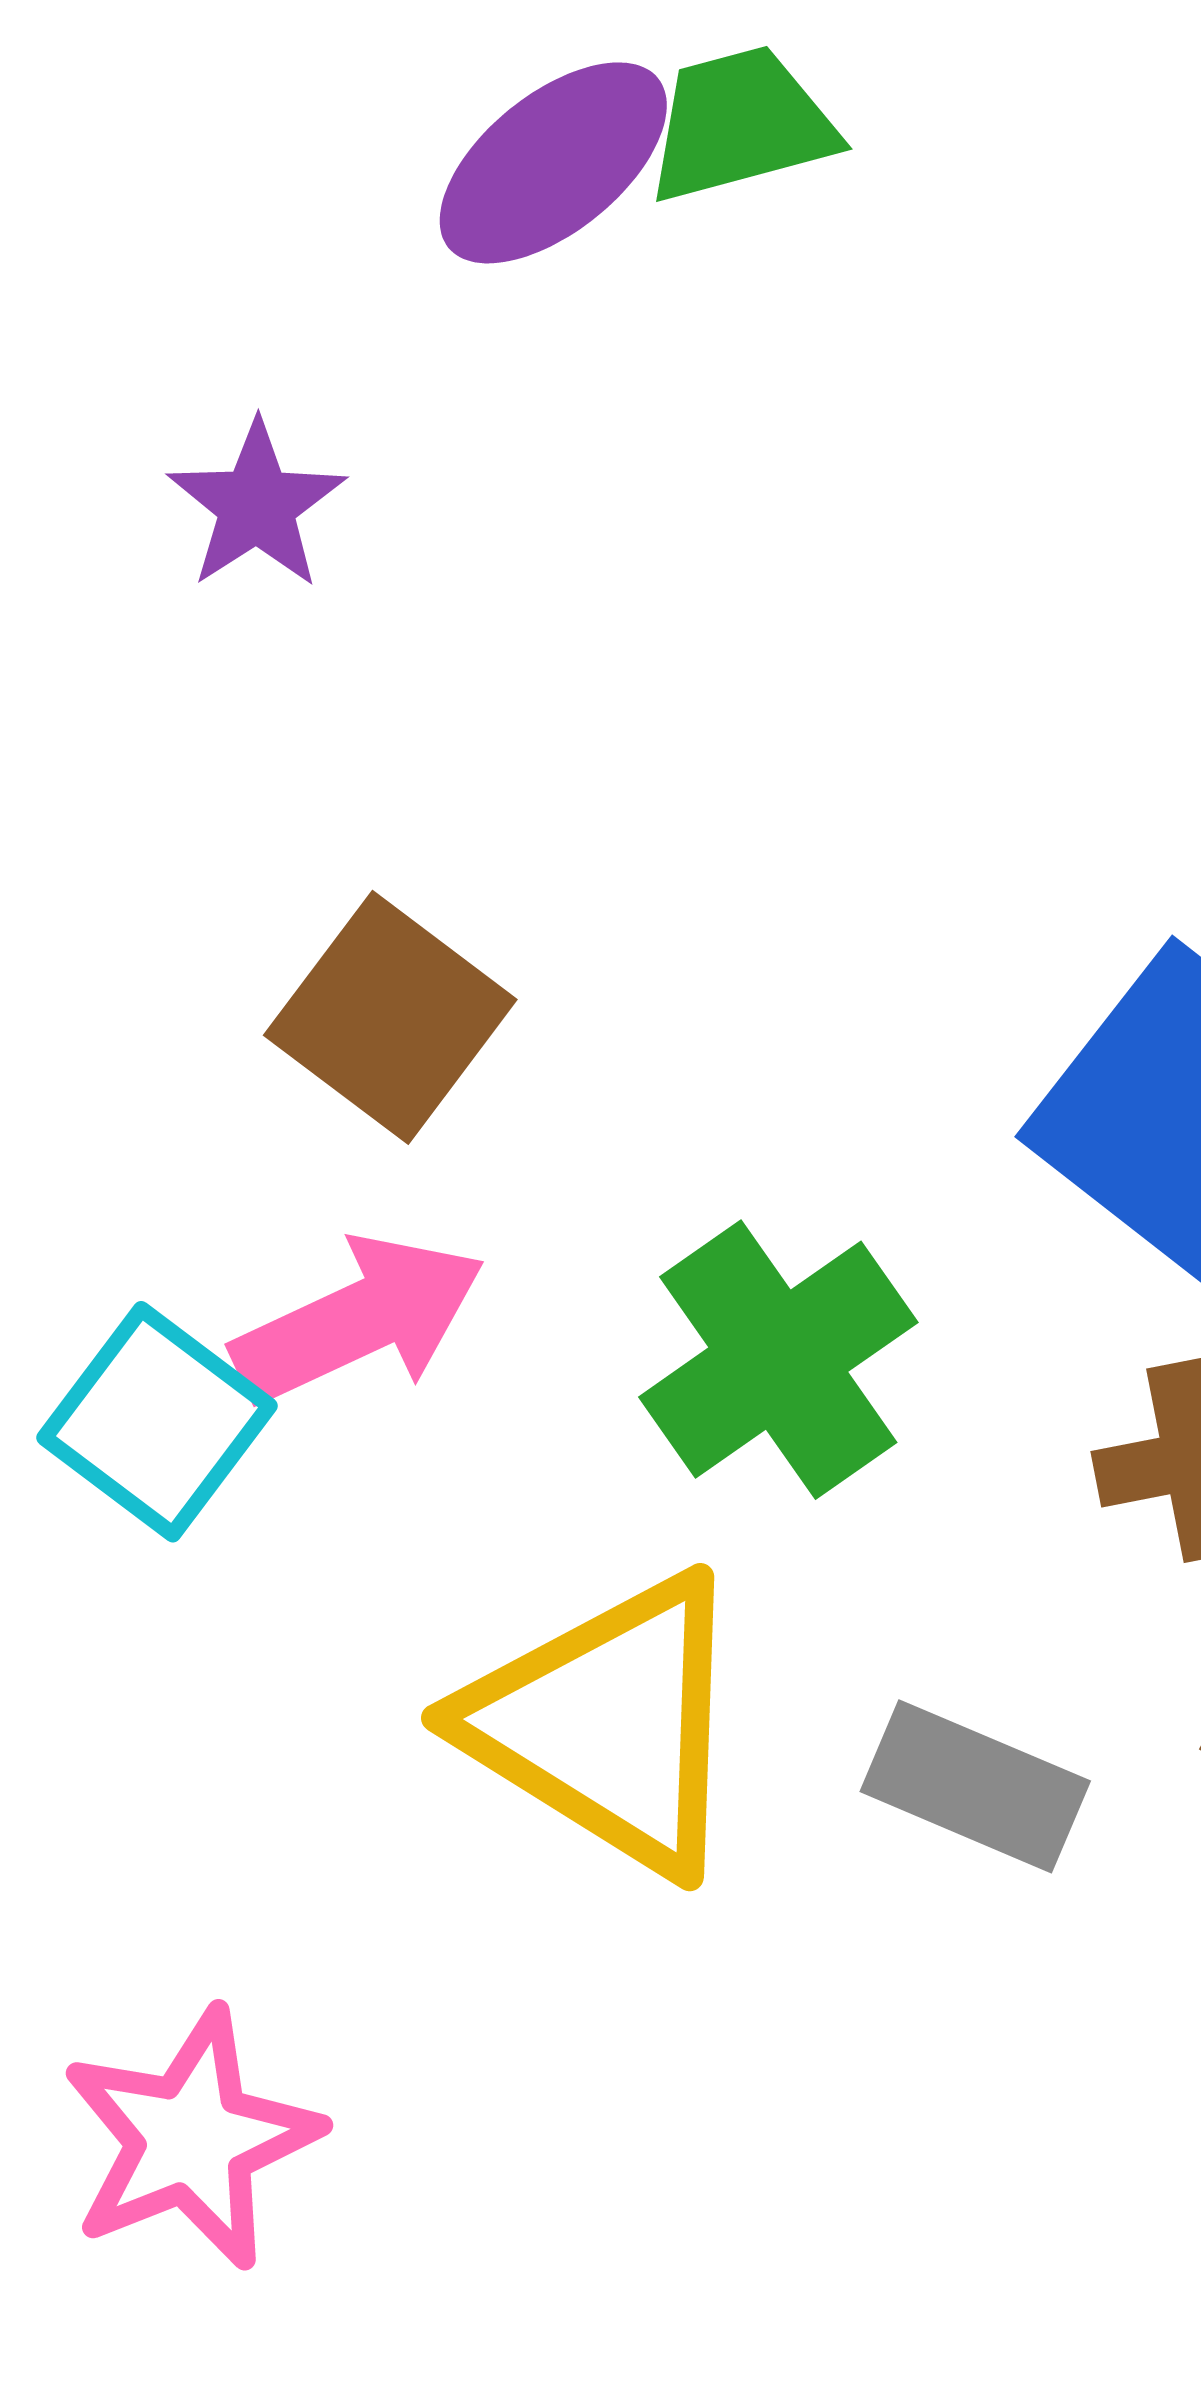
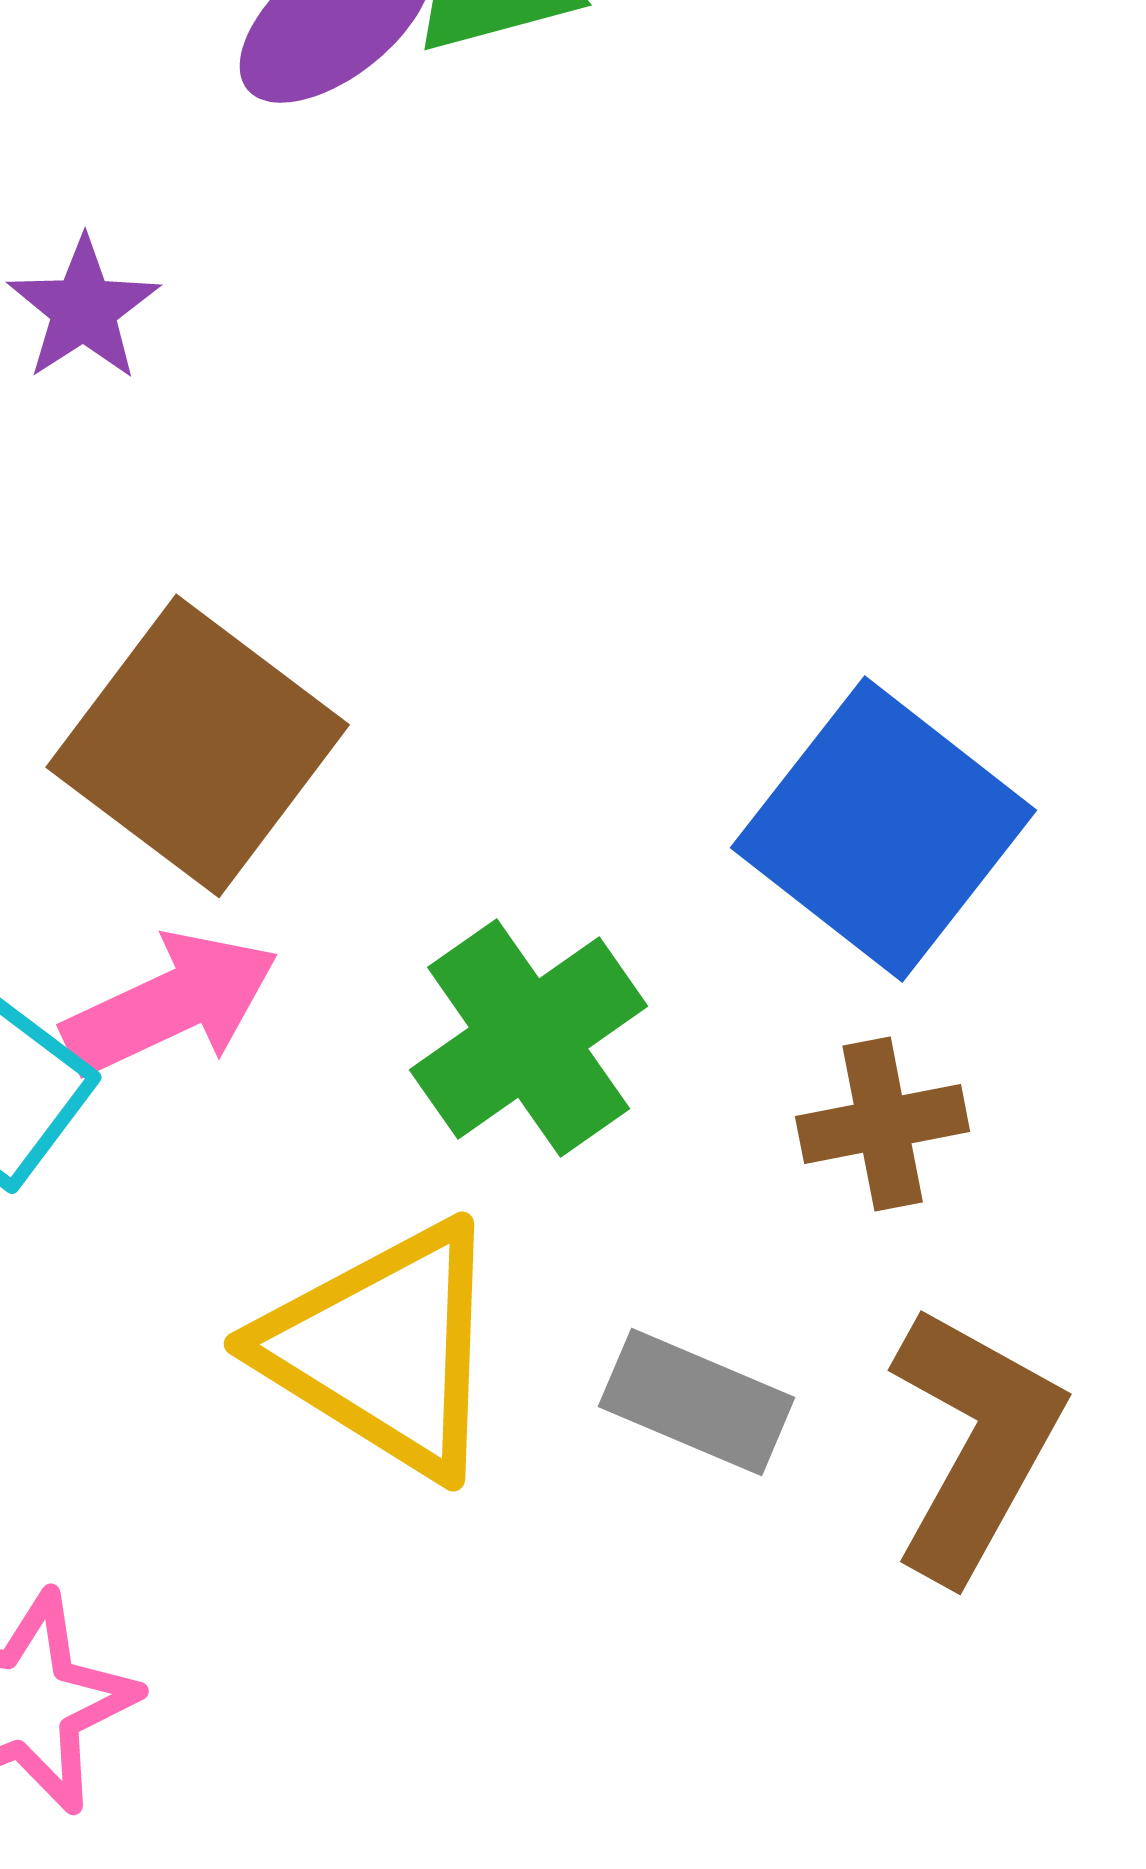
brown square: (390, 1017) -> (198, 746), size x1.4

